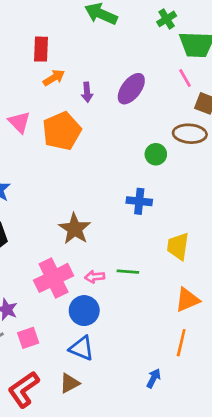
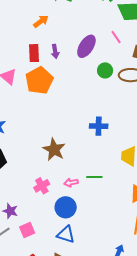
red rectangle: (41, 49) -> (34, 53), moved
orange arrow: (54, 78) -> (41, 21), moved
pink line: (185, 78) -> (116, 37), moved
green circle: (156, 154) -> (105, 70), moved
pink cross: (54, 278) -> (42, 186), size x0.6

